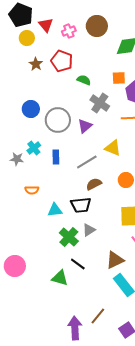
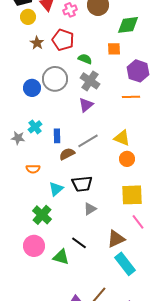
orange square: (119, 78) -> (114, 49), moved
gray cross: (100, 103) -> (90, 81), moved
gray circle: (58, 120) -> (55, 79), moved
yellow triangle: (113, 148) -> (122, 138), moved
brown semicircle: (94, 184) -> (67, 154), moved
cyan triangle: (55, 210) -> (56, 189), turned -35
green cross: (69, 237) -> (42, 215), moved
pink circle: (15, 266) -> (34, 246), moved

